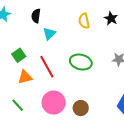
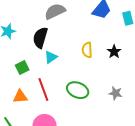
black semicircle: (36, 16) -> (40, 38), size x1.5
green square: (19, 55) -> (22, 67), moved

